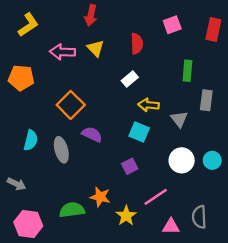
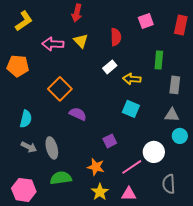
yellow arrow: (149, 105) -> (132, 79), moved
gray triangle: (179, 119) -> (172, 115), moved, turned -49
cyan square: (139, 132) -> (131, 109), moved
gray ellipse: (61, 150) -> (52, 148), moved
white circle: (182, 160) -> (154, 152), moved
gray arrow: (17, 184) -> (29, 147), moved
orange star: (100, 197) -> (96, 167), moved
yellow star: (126, 216) -> (100, 192), moved
pink triangle: (171, 226) -> (129, 194), moved

